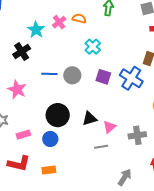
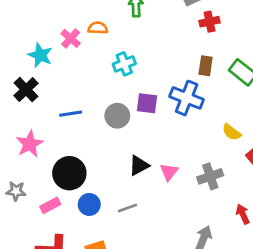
cyan cross: (93, 47) -> (124, 64), turned 35
gray circle: (72, 75) -> (117, 116), moved
pink star: (17, 89) -> (30, 144), turned 30
black circle: (58, 115) -> (69, 173), moved
gray line: (101, 147) -> (127, 208), moved

